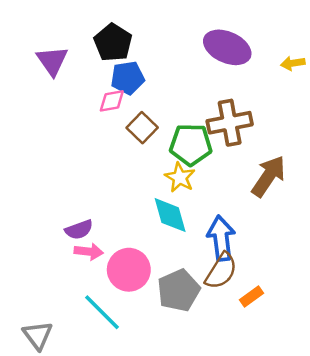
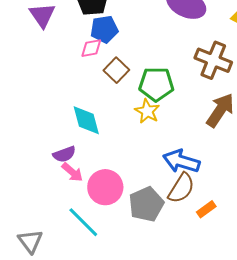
brown cross: (230, 123) -> (213, 60), moved, turned 33
cyan diamond: (170, 215) -> (86, 120), moved
blue arrow: (221, 238) -> (181, 161), turned -66
pink arrow: (89, 252) -> (72, 172), turned 35

